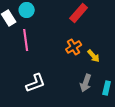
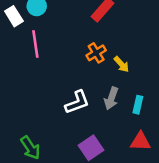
white L-shape: (36, 83) -> (77, 102), moved

